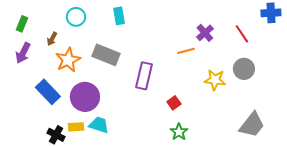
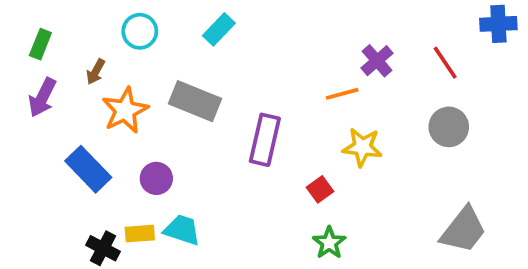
cyan rectangle: (119, 16) -> (219, 29), turned 54
yellow star: (215, 80) -> (362, 147), moved
purple circle: (85, 97) -> (156, 178), size x0.6

